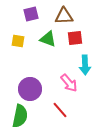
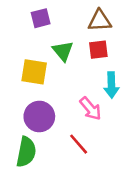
brown triangle: (64, 16) -> (100, 21), moved
green triangle: (48, 39) -> (63, 51), turned 30
yellow square: (18, 41) -> (34, 72), moved, size x1.5

